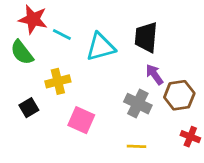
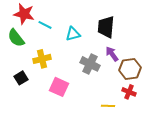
cyan triangle: (101, 47) -> (73, 34), size x0.7
gray cross: (138, 104) -> (90, 64), moved
red cross: (190, 137) -> (129, 92), moved
yellow line: (137, 146) -> (108, 106), moved

